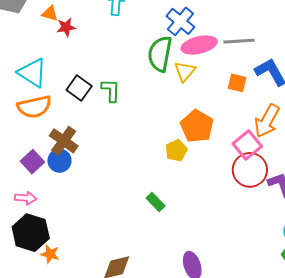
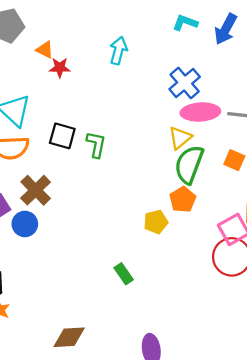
green semicircle: (160, 54) -> (189, 164), moved
black square: (79, 88) -> (62, 136), turned -30
orange pentagon: (197, 126) -> (183, 200), size x0.7
blue circle: (59, 161) -> (25, 224), moved

